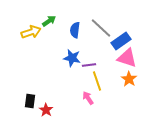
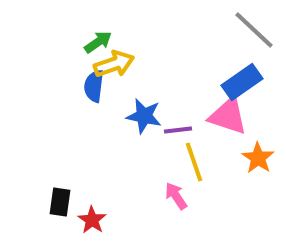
gray line: (101, 28) -> (254, 30), moved
blue semicircle: (75, 30) -> (94, 86), moved
yellow arrow: (31, 32) -> (114, 64), moved
pink triangle: (127, 58) -> (228, 116), moved

